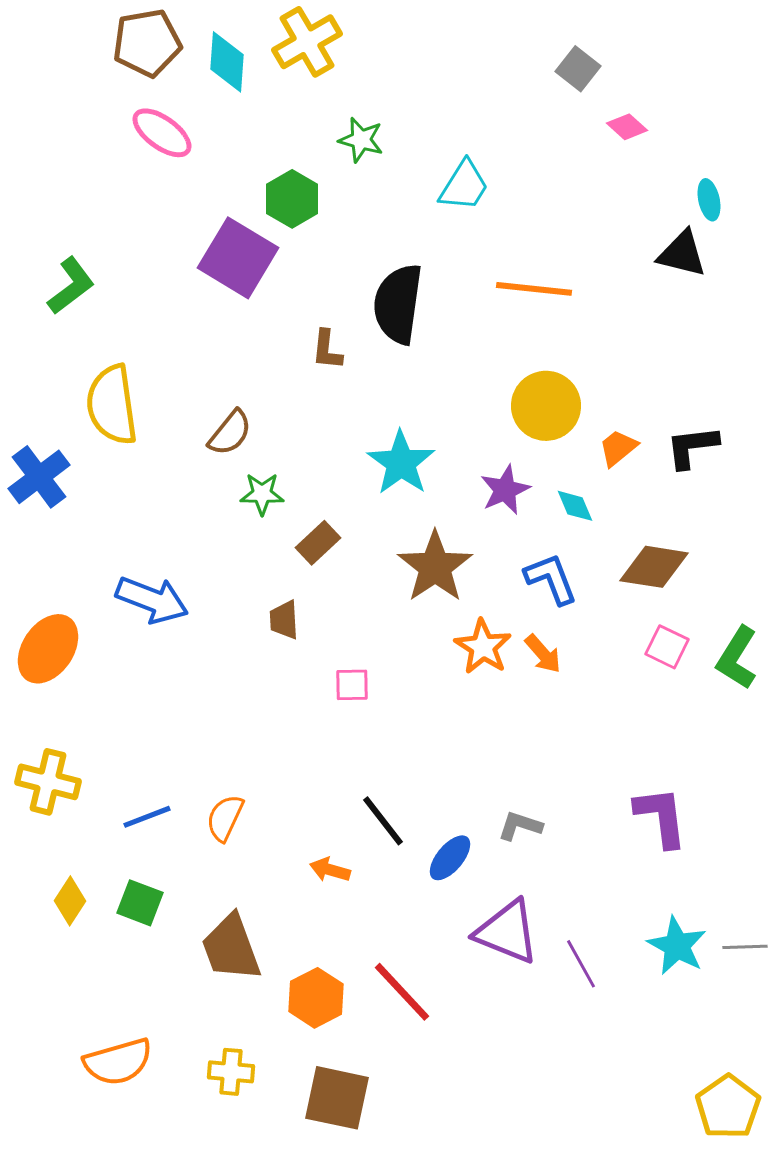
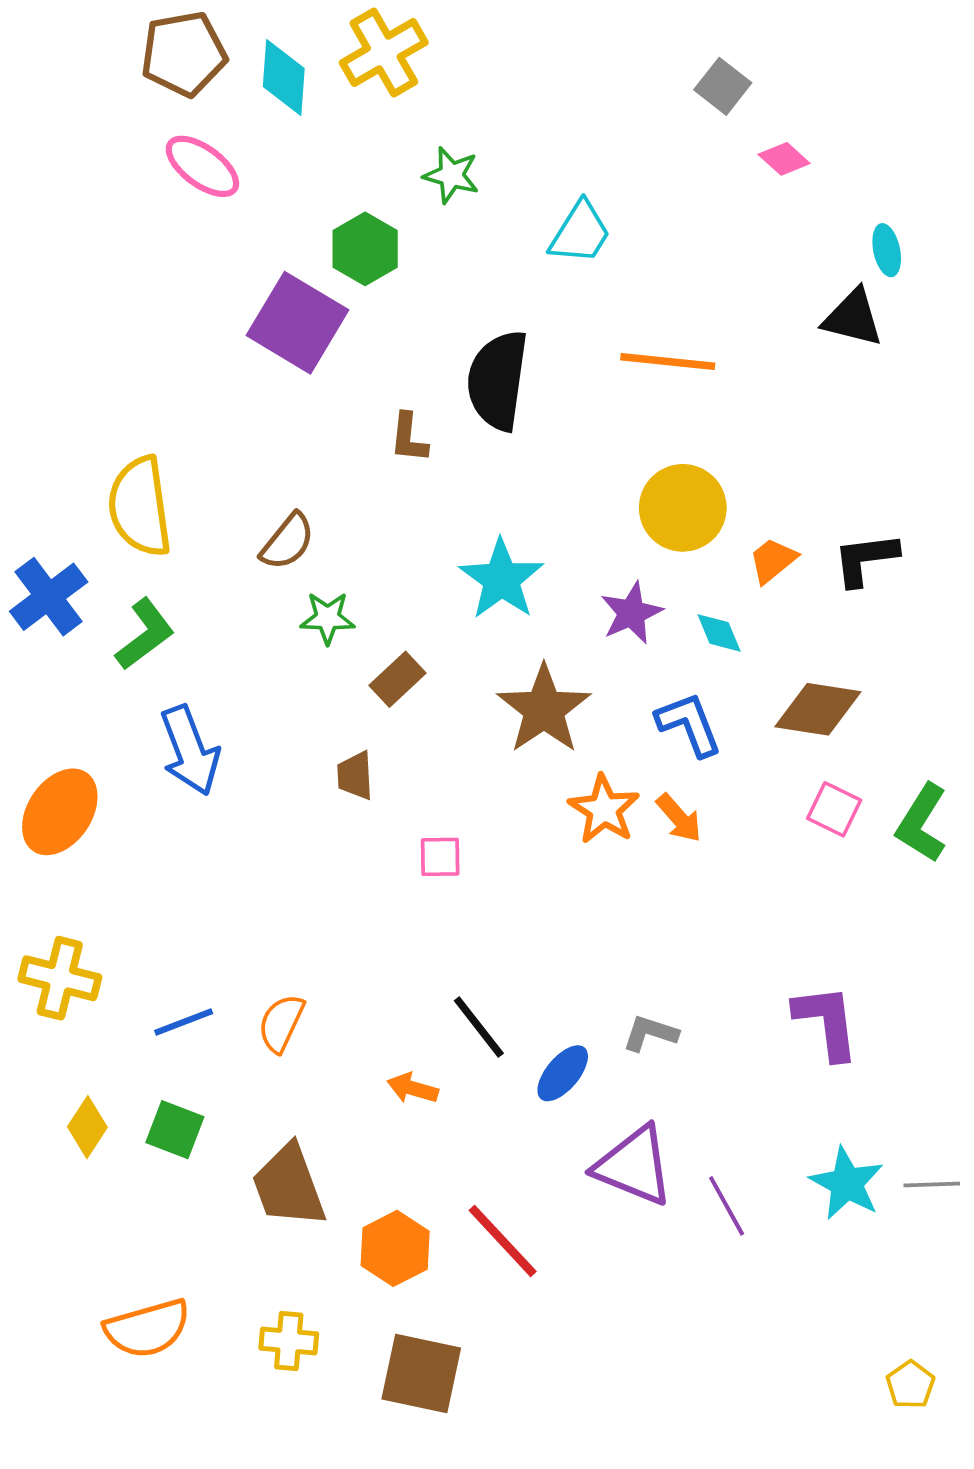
green L-shape: (71, 286) -> (145, 634), moved
blue arrow: (152, 600) -> (190, 751), turned 48
yellow pentagon: (728, 1107) -> (910, 1385), size x0.6

